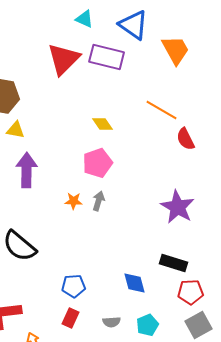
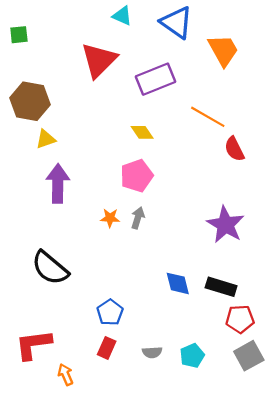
purple rectangle: (107, 57) -> (156, 79), moved, turned -36
yellow triangle: (16, 130) -> (46, 139), turned -30
blue diamond: (135, 283) -> (178, 283), moved
blue pentagon: (74, 286) -> (110, 312), turned -30

